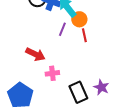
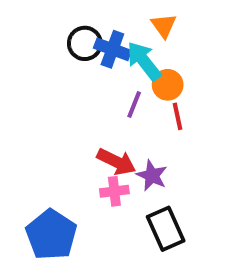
red arrow: (35, 54) -> (116, 162), moved
purple star: (101, 87) -> (152, 176), moved

